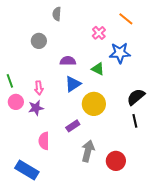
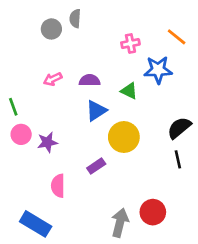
orange line: (126, 19) -> (177, 37), moved
pink cross: (99, 33) -> (130, 43), turned 32
gray circle: (39, 41) -> (51, 29), moved
pink arrow: (39, 88) -> (53, 79), moved, turned 72
gray arrow: (88, 151) -> (120, 223), moved

